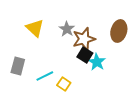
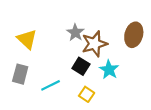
yellow triangle: (35, 28) -> (27, 39), moved
black square: (85, 55) -> (81, 66), moved
yellow square: (64, 84) -> (87, 94), moved

